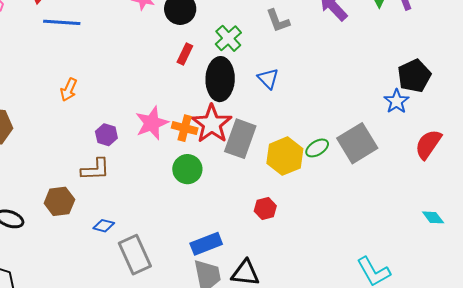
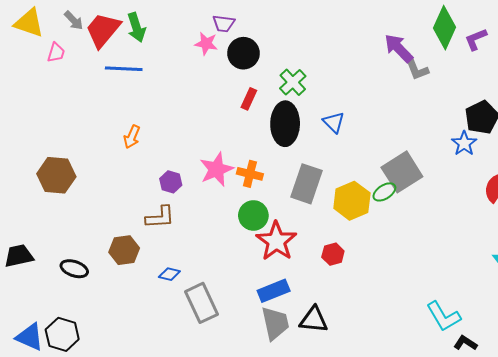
gray L-shape: (278, 21) -> (417, 69), moved
red star: (212, 124) -> (276, 241), moved
gray square: (357, 143) -> (402, 172), moved

